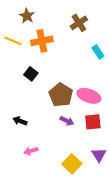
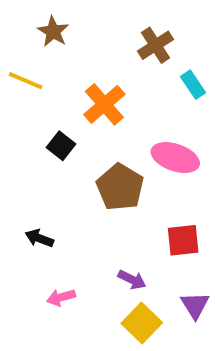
orange cross: (42, 41) -> (104, 104), moved, turned -30
cyan rectangle: (98, 52) -> (193, 85), moved
pink ellipse: (89, 96) -> (175, 158), moved
purple arrow: (67, 121) -> (132, 280), moved

